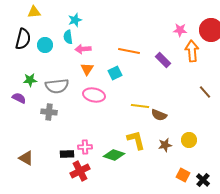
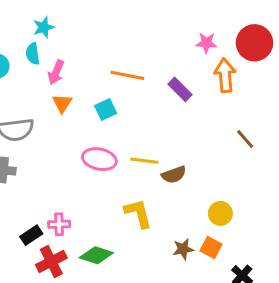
pink arrow: (83, 49) -> (56, 72), turned -63
pink ellipse: (94, 95) -> (99, 159), moved
brown semicircle: (159, 115) -> (174, 175), turned -42
brown star: (165, 145) -> (183, 249), moved
black rectangle: (67, 154) -> (31, 235), turned -32
green diamond: (114, 155) -> (96, 255), moved
orange square: (183, 175) -> (211, 248), moved

